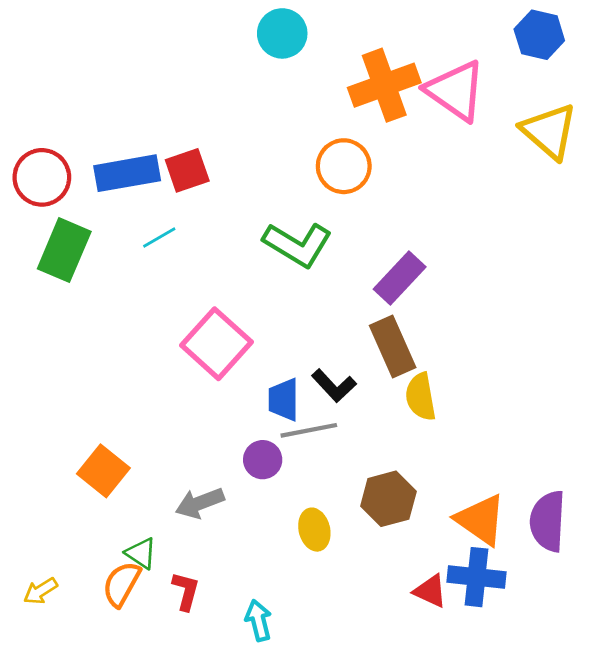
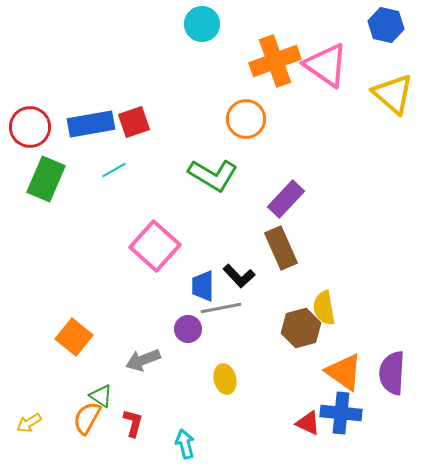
yellow semicircle: (421, 397) -> (324, 308), moved
brown hexagon: (388, 499) -> (301, 328), moved

